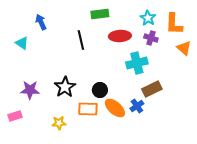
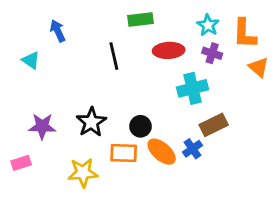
yellow star: (59, 123) -> (83, 173), size x1.5

